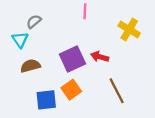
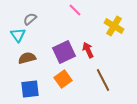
pink line: (85, 11) -> (75, 10), turned -48
red arrow: (100, 57) -> (88, 50), turned 49
blue square: (46, 100) -> (30, 89), moved

